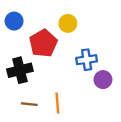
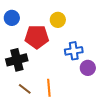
red pentagon: (43, 43) -> (37, 37), turned 30
brown line: (29, 104) -> (25, 89), turned 32

